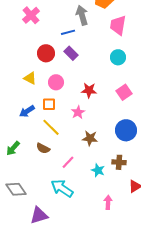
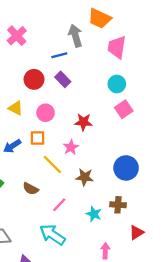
pink square: (124, 92) -> (124, 109), moved
yellow line: (51, 127) -> (52, 165), moved

